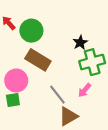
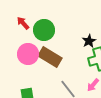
pink circle: (16, 80) -> (28, 54), moved

